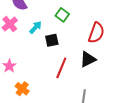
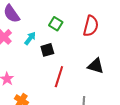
red semicircle: (96, 33) -> (91, 26), moved
black triangle: (88, 59) -> (96, 66), moved, turned 48

